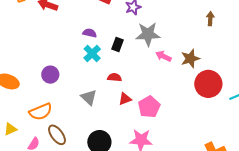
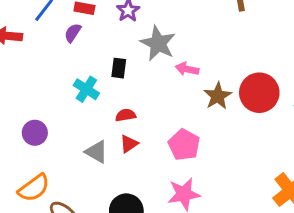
purple semicircle: (90, 33) -> (73, 33), moved, turned -56
gray star: (148, 34) -> (158, 43), turned -30
brown star: (190, 59) -> (218, 96), moved
red triangle: (125, 99) -> (129, 144), moved

